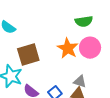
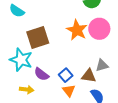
gray triangle: (80, 81) -> (102, 65), moved, turned -32

